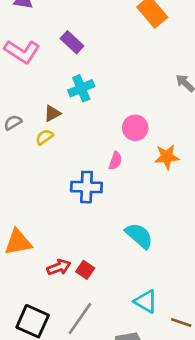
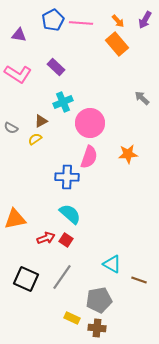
gray semicircle: (13, 123) -> (11, 128), turned -120
pink circle: (135, 128) -> (90, 123), moved, size x1.5
pink semicircle: (115, 161) -> (89, 157), size x1.6
cyan semicircle: (139, 236) -> (70, 214), moved

